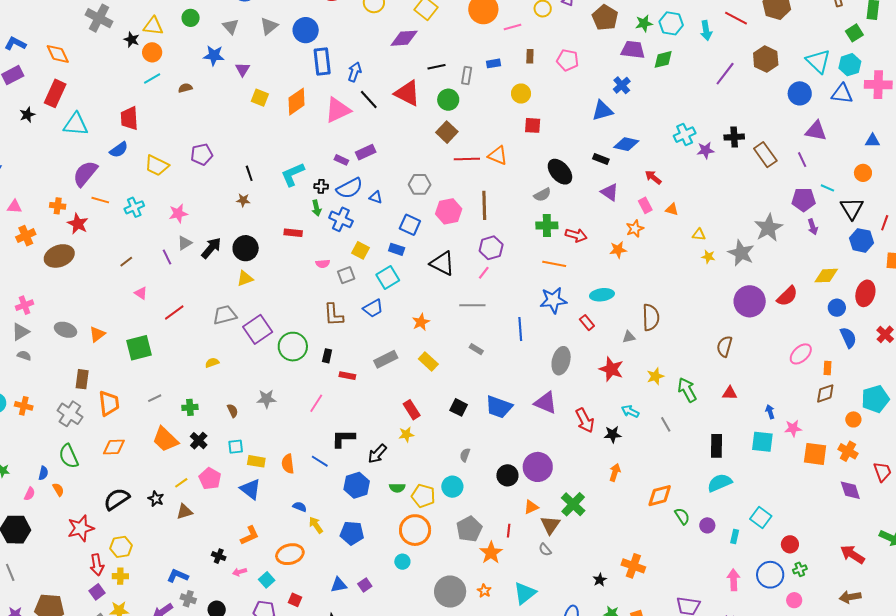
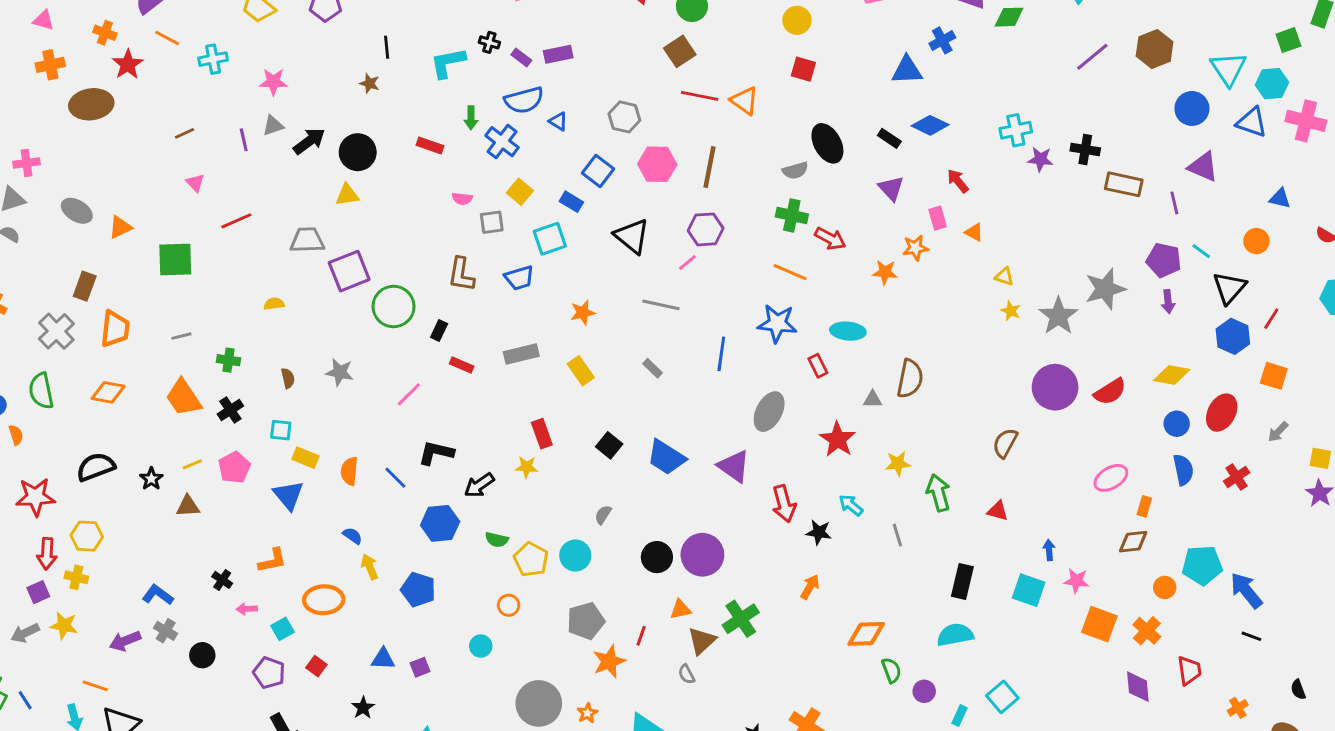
brown rectangle: (765, 155) -> (1124, 184), turned -55
black cross: (321, 186) -> (489, 42), moved
orange circle: (415, 530) -> (509, 605), size x0.5

